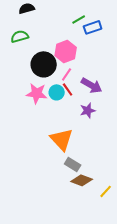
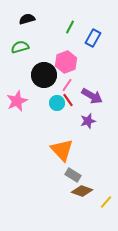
green line: (79, 19) -> (70, 27), moved, turned -32
blue rectangle: (93, 27) -> (93, 38), turned -42
pink star: (37, 93) -> (17, 101), moved, turned -30

